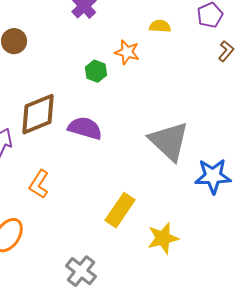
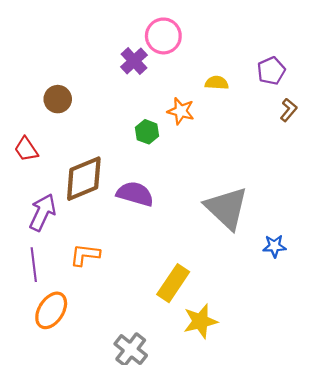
blue star: (213, 176) -> (274, 246), size x0.6
orange L-shape: (39, 184) -> (85, 255), turned 64
yellow star: (163, 238) -> (200, 321), moved

